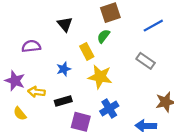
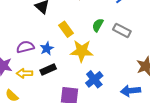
green semicircle: (103, 36) -> (98, 25), moved
purple semicircle: (31, 46) -> (25, 47), moved
black rectangle: (63, 101) -> (48, 70), moved

